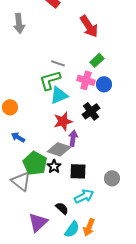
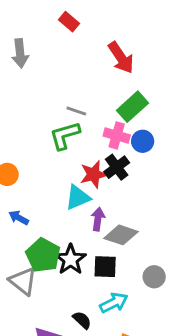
green rectangle: (97, 60) -> (133, 107), size x1.5
cyan triangle: (59, 95) -> (78, 197), moved
black cross: (91, 111) -> (117, 167), moved
red star: (63, 121) -> (94, 174), moved
gray diamond: (59, 149) -> (121, 235), moved
black star: (54, 166) -> (71, 259), size x1.5

